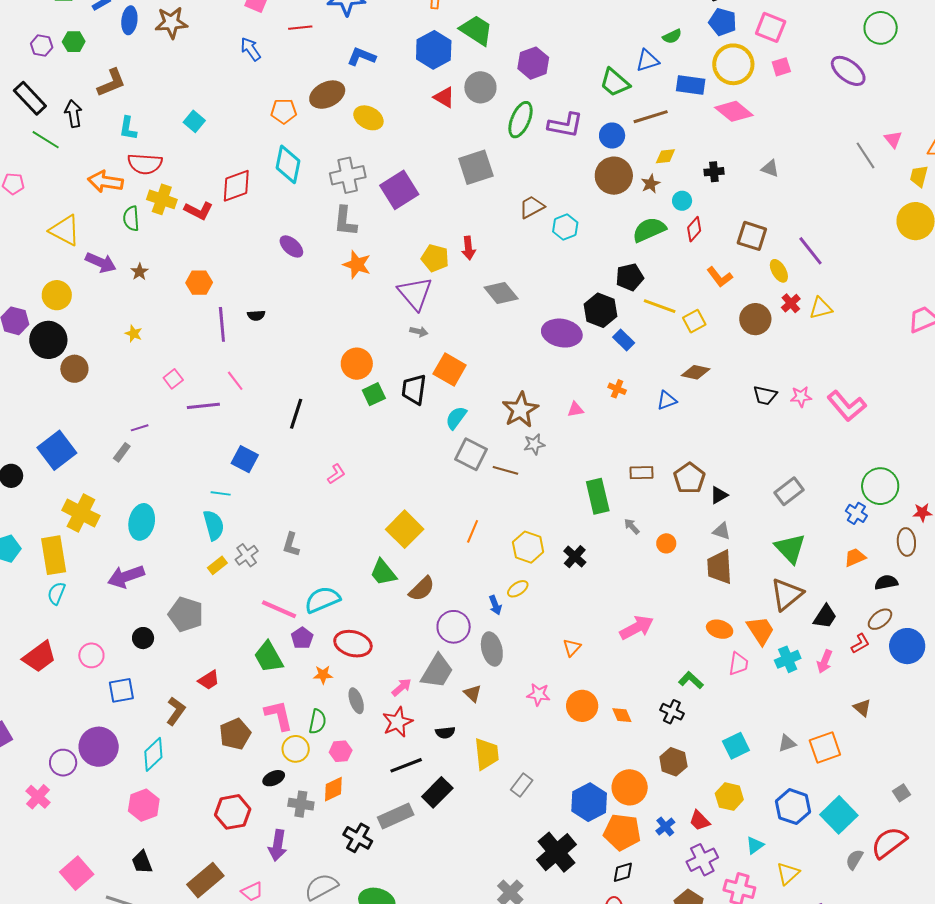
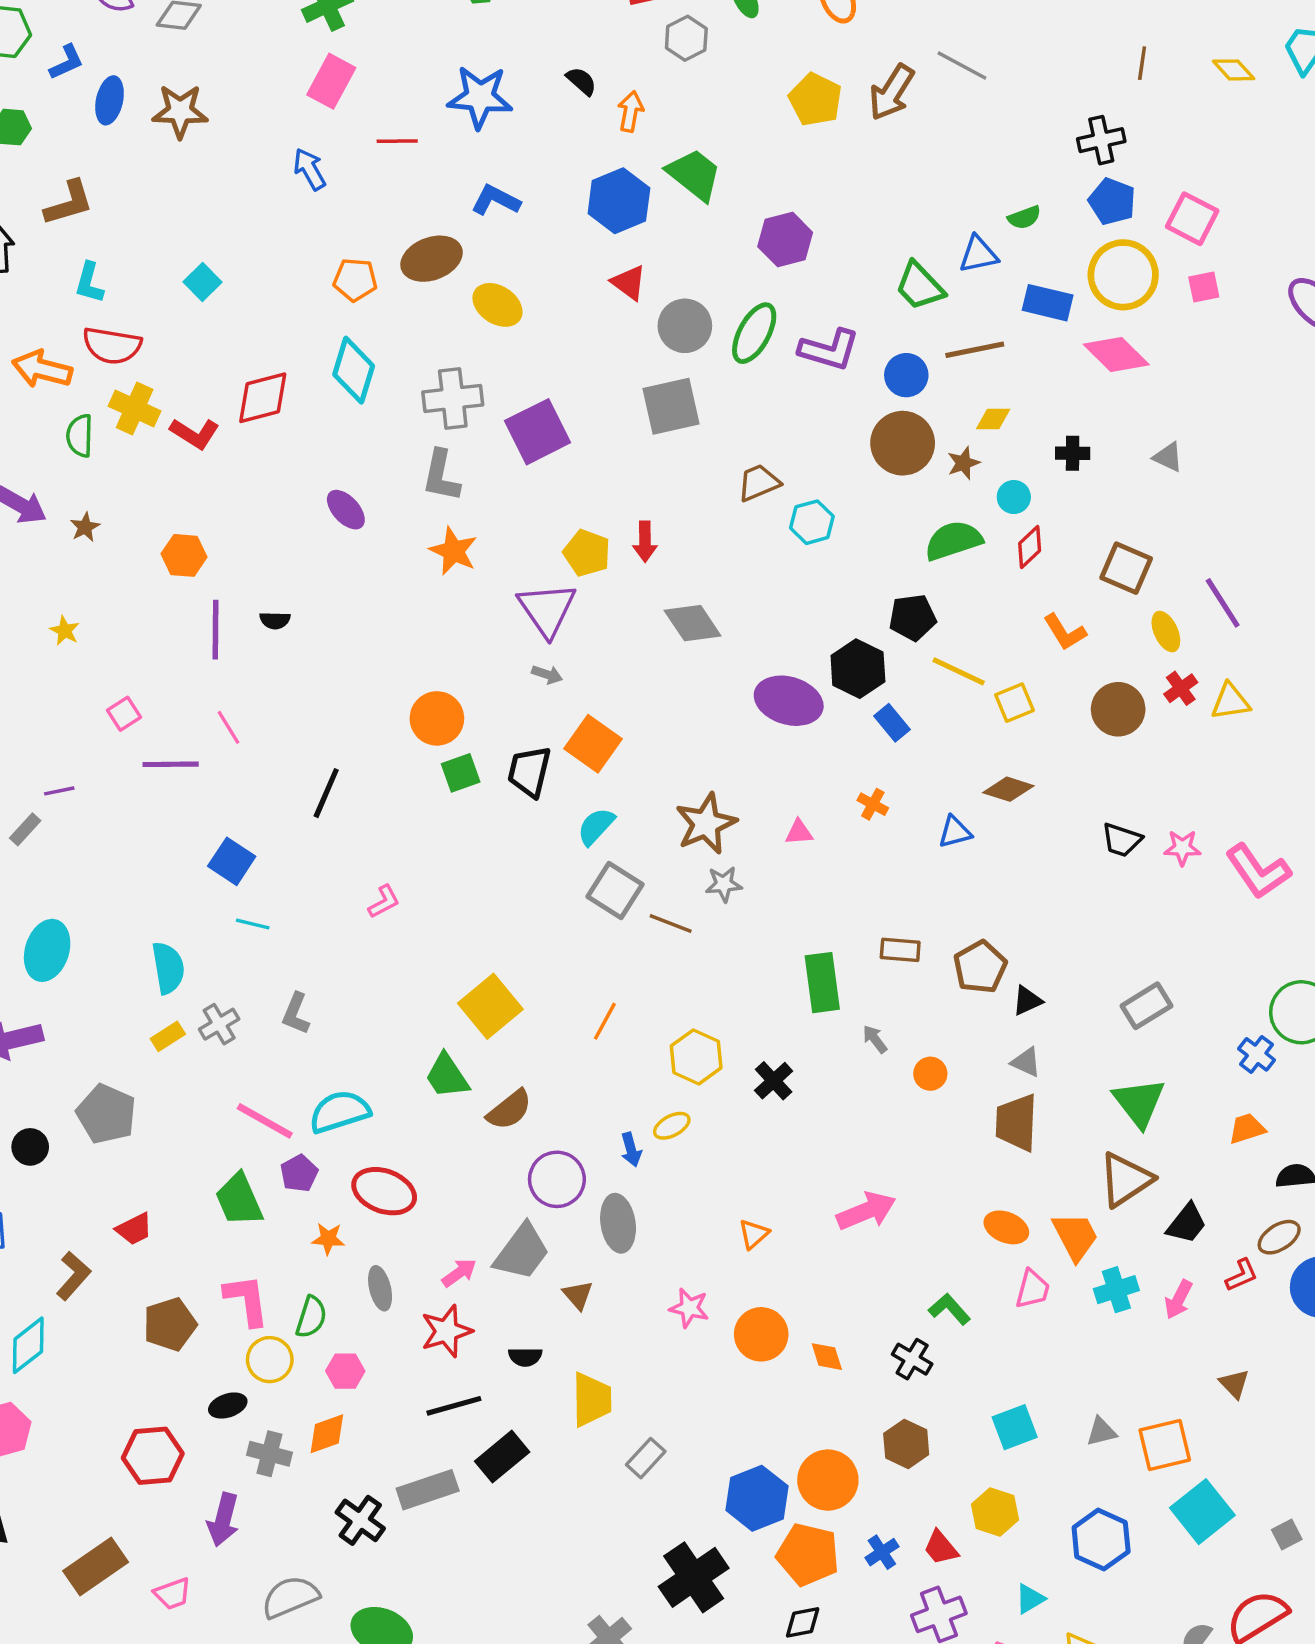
gray circle: (480, 87) -> (685, 326), moved
cyan line: (221, 493) -> (253, 924), moved
cyan square: (839, 815) -> (1202, 1512), moved

